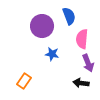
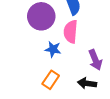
pink semicircle: (82, 39) -> (71, 32), moved
orange rectangle: (24, 81) -> (51, 80), moved

